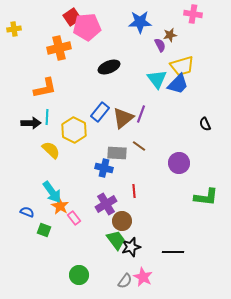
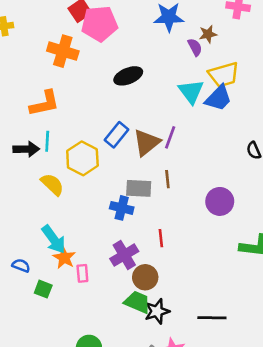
orange cross: (59, 48) -> (63, 51), turned 30
brown line: (139, 146) -> (167, 179), turned 48
pink rectangle: (74, 218) -> (82, 273), turned 32
green trapezoid: (116, 240) -> (137, 302), turned -30

